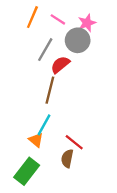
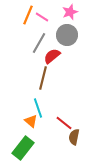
pink line: (58, 19) -> (42, 17), moved
pink star: (87, 23) -> (70, 12), moved
cyan line: (44, 125) -> (38, 108), turned -48
brown semicircle: (67, 159) -> (74, 137), moved

